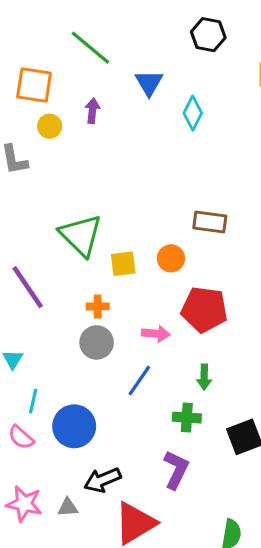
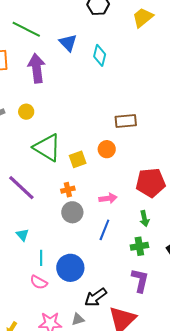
purple arrow: (92, 111) -> (37, 68), size x1.8
yellow circle: (50, 126) -> (26, 112), moved
red pentagon: (204, 309) -> (151, 183), moved

